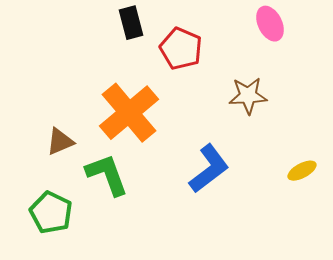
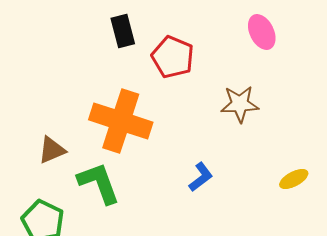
orange cross: (129, 113) -> (121, 121), turned -32
blue L-shape: (209, 169) -> (201, 177), size x0.6

